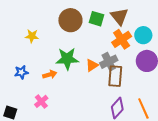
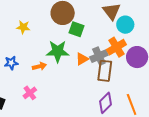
green square: (96, 19) -> (76, 29), moved
cyan circle: (143, 35) -> (125, 25), moved
orange cross: (122, 39) -> (116, 47), moved

